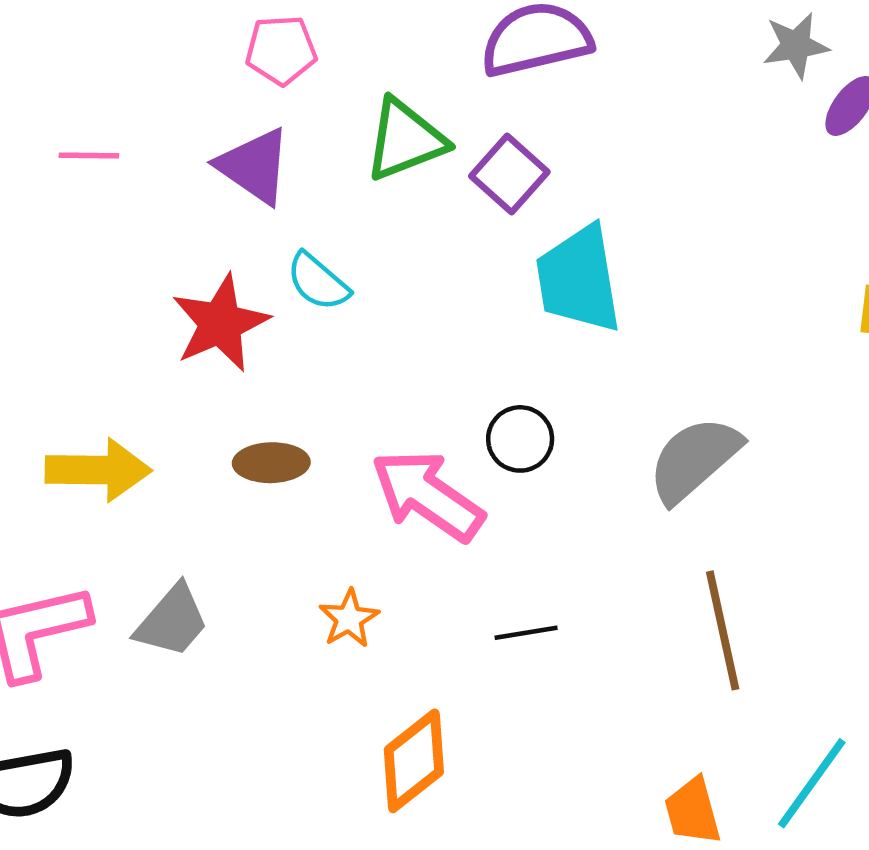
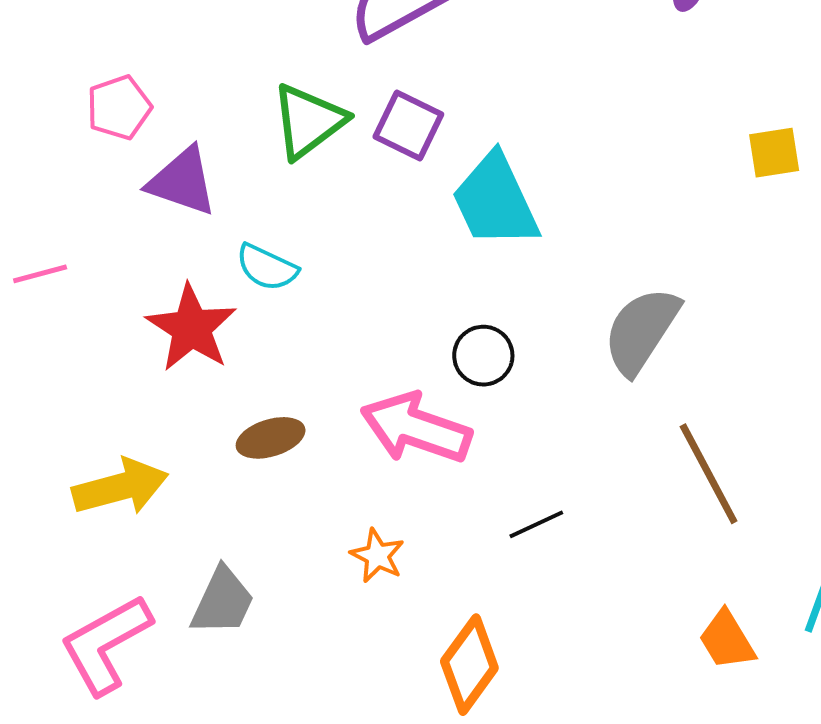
pink pentagon: (281, 50) -> (119, 108), moved
pink line: (89, 156) -> (40, 274), moved

